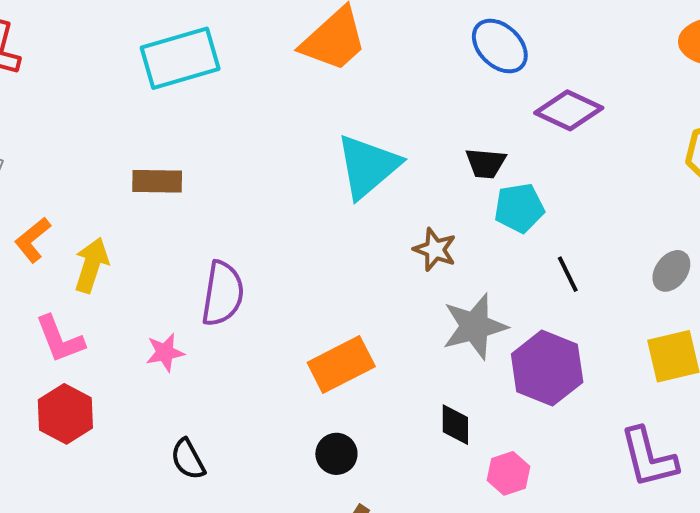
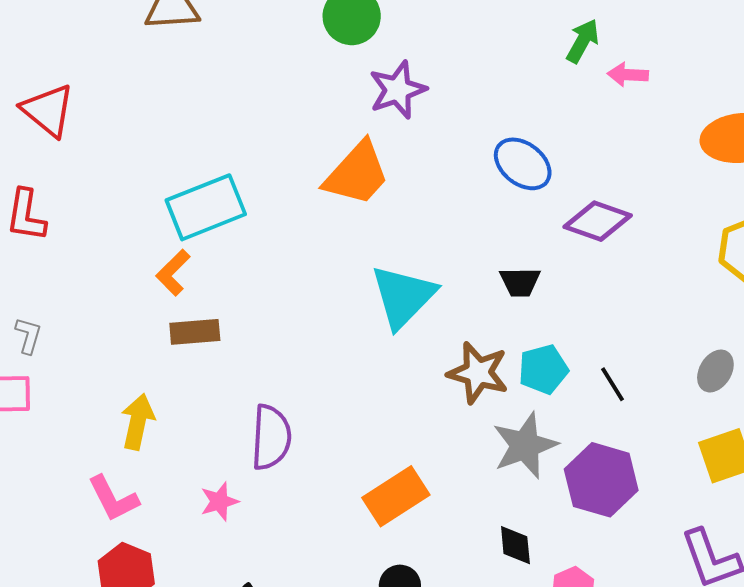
cyan pentagon: (519, 208) -> (543, 369), moved
orange L-shape: (33, 240) -> (173, 273), moved
brown star: (435, 249) -> (478, 373), size x1.4

